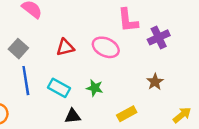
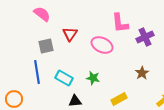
red triangle: (65, 47) -> (70, 34), moved, turned -42
gray square: (18, 49) -> (46, 46), moved, turned 35

